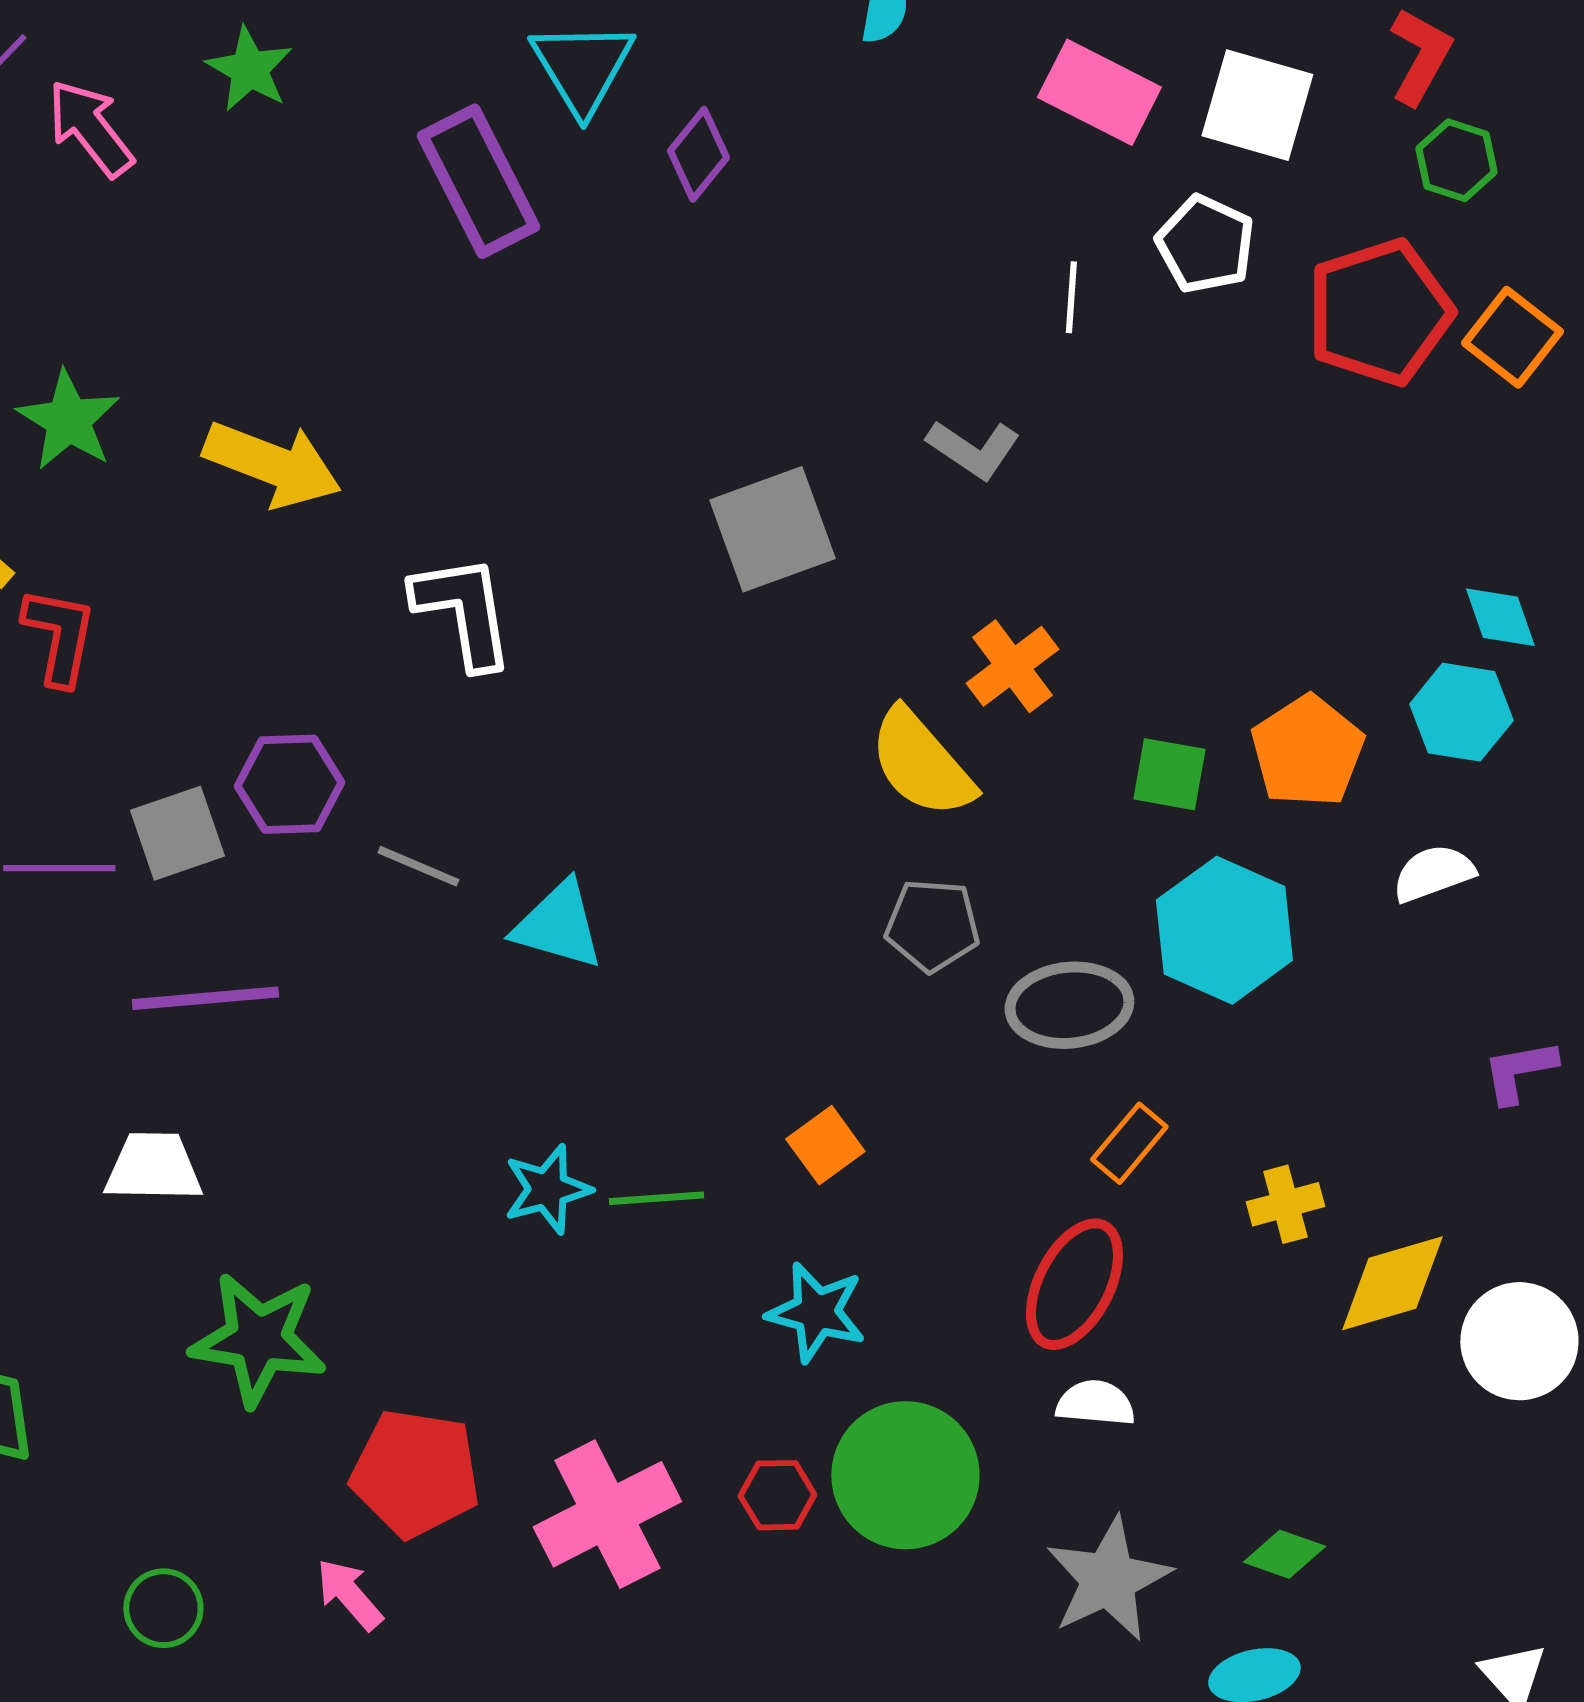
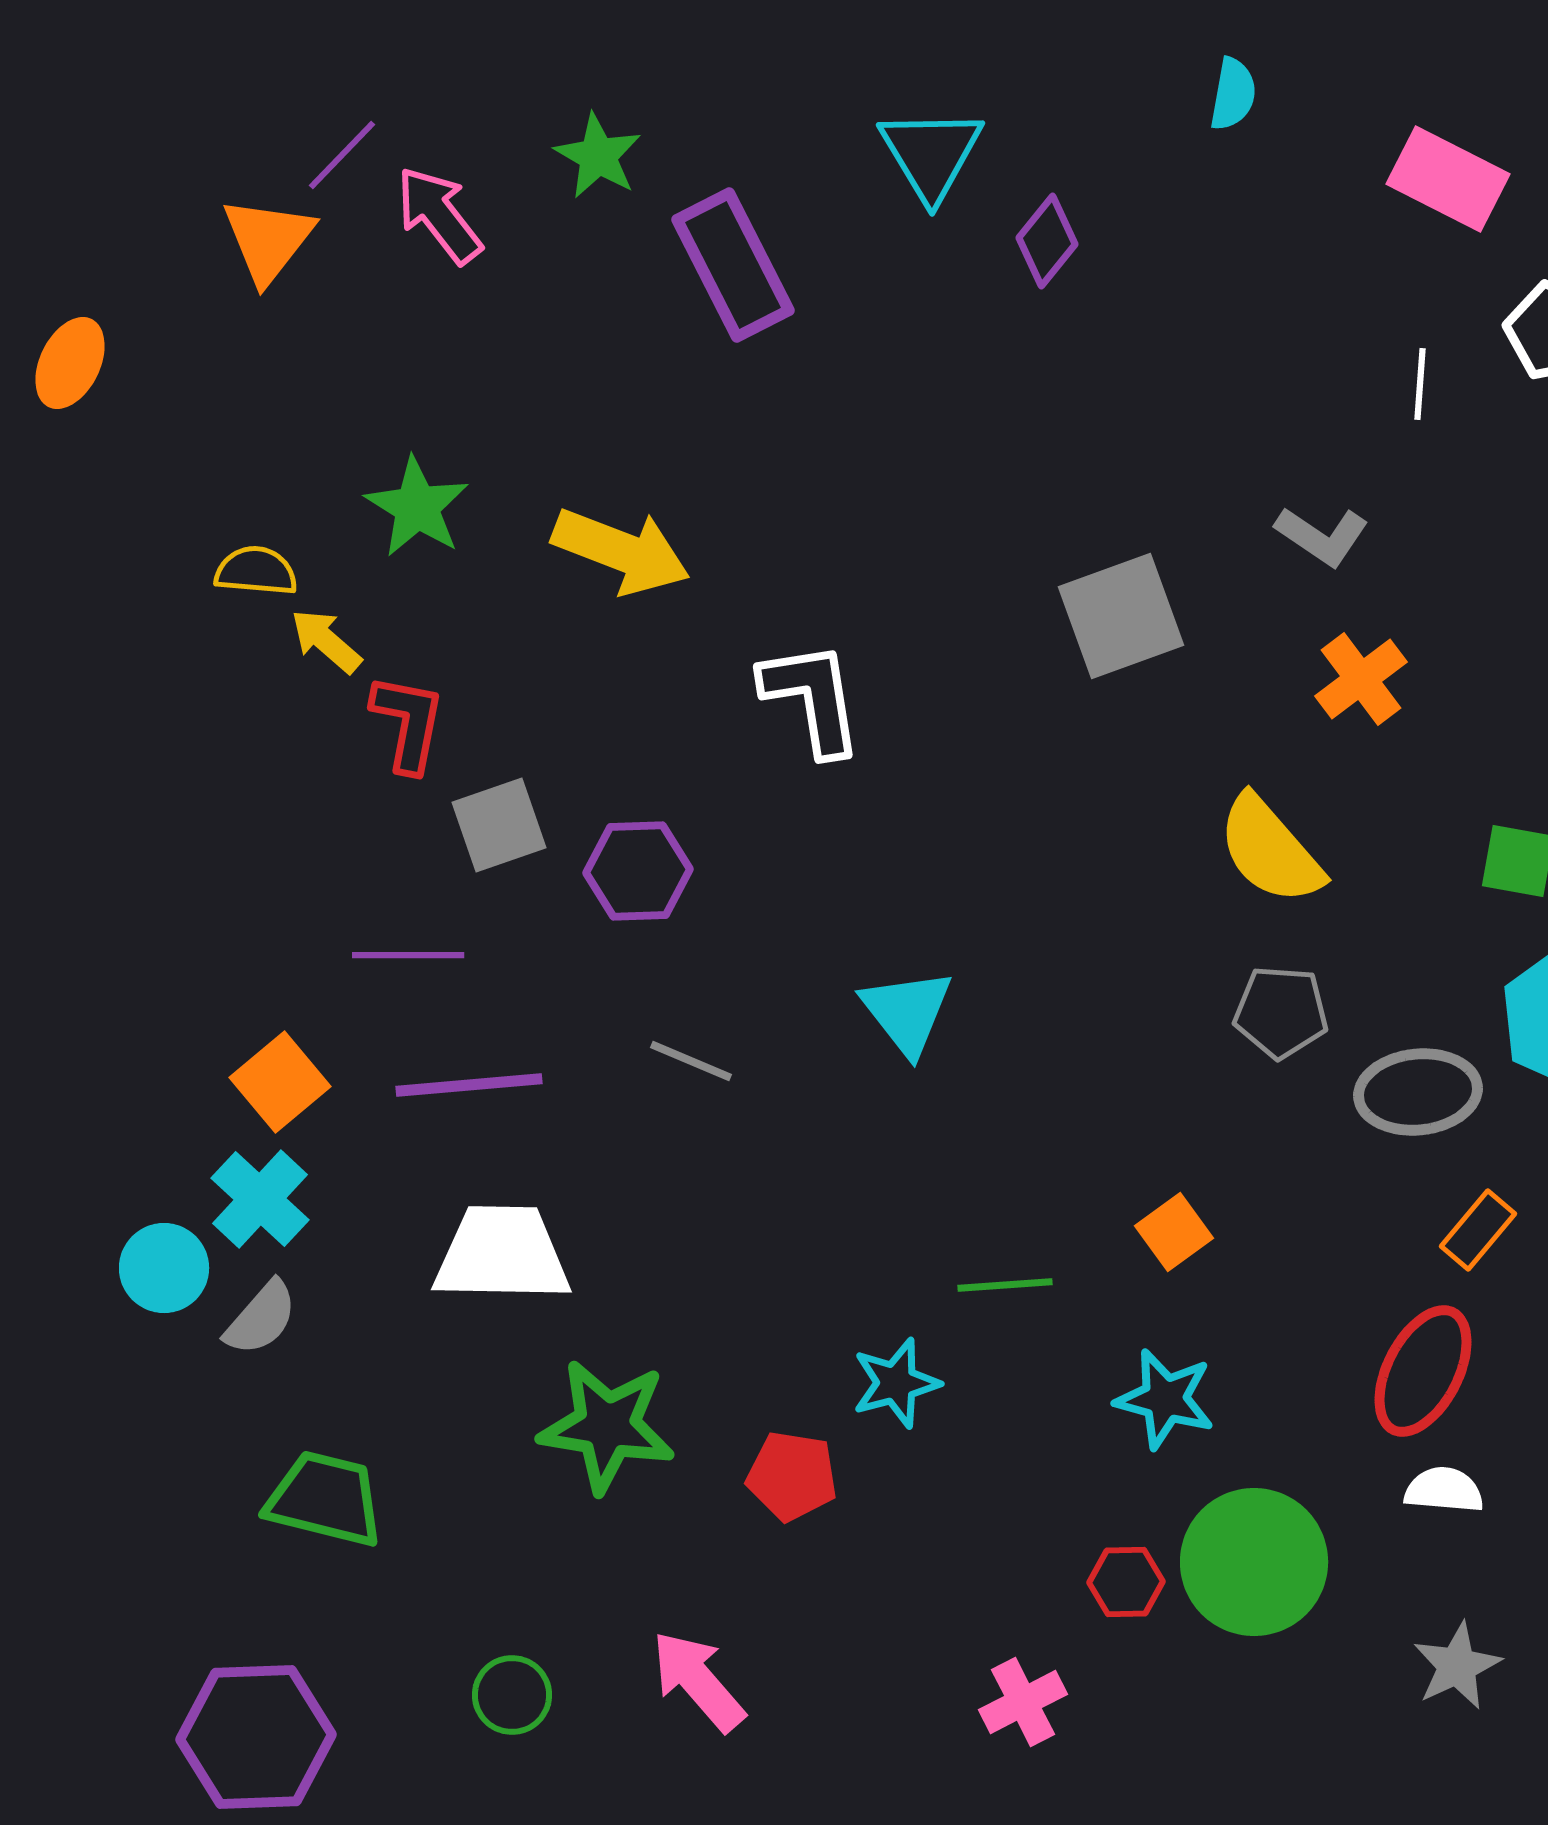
purple rectangle: (478, 181) -> (733, 265), moved
orange cross: (1012, 666) -> (1361, 679), moved
gray square: (177, 833) -> (499, 825), moved
gray line: (418, 866) -> (691, 1061), moved
cyan triangle: (558, 925) -> (907, 1012), turned 36
purple line: (205, 998) -> (469, 1085), moved
white trapezoid: (153, 1167) -> (502, 1254), size x1.4
cyan star: (547, 1189) -> (896, 1383), moved
red pentagon: (415, 1473) -> (792, 1476), moved, size x0.7
pink cross: (607, 1514) -> (1023, 1702), moved, size x0.6
gray star: (1108, 1579) -> (1457, 1666), size x0.7
pink arrow: (349, 1594) -> (698, 1681), size x1.4

